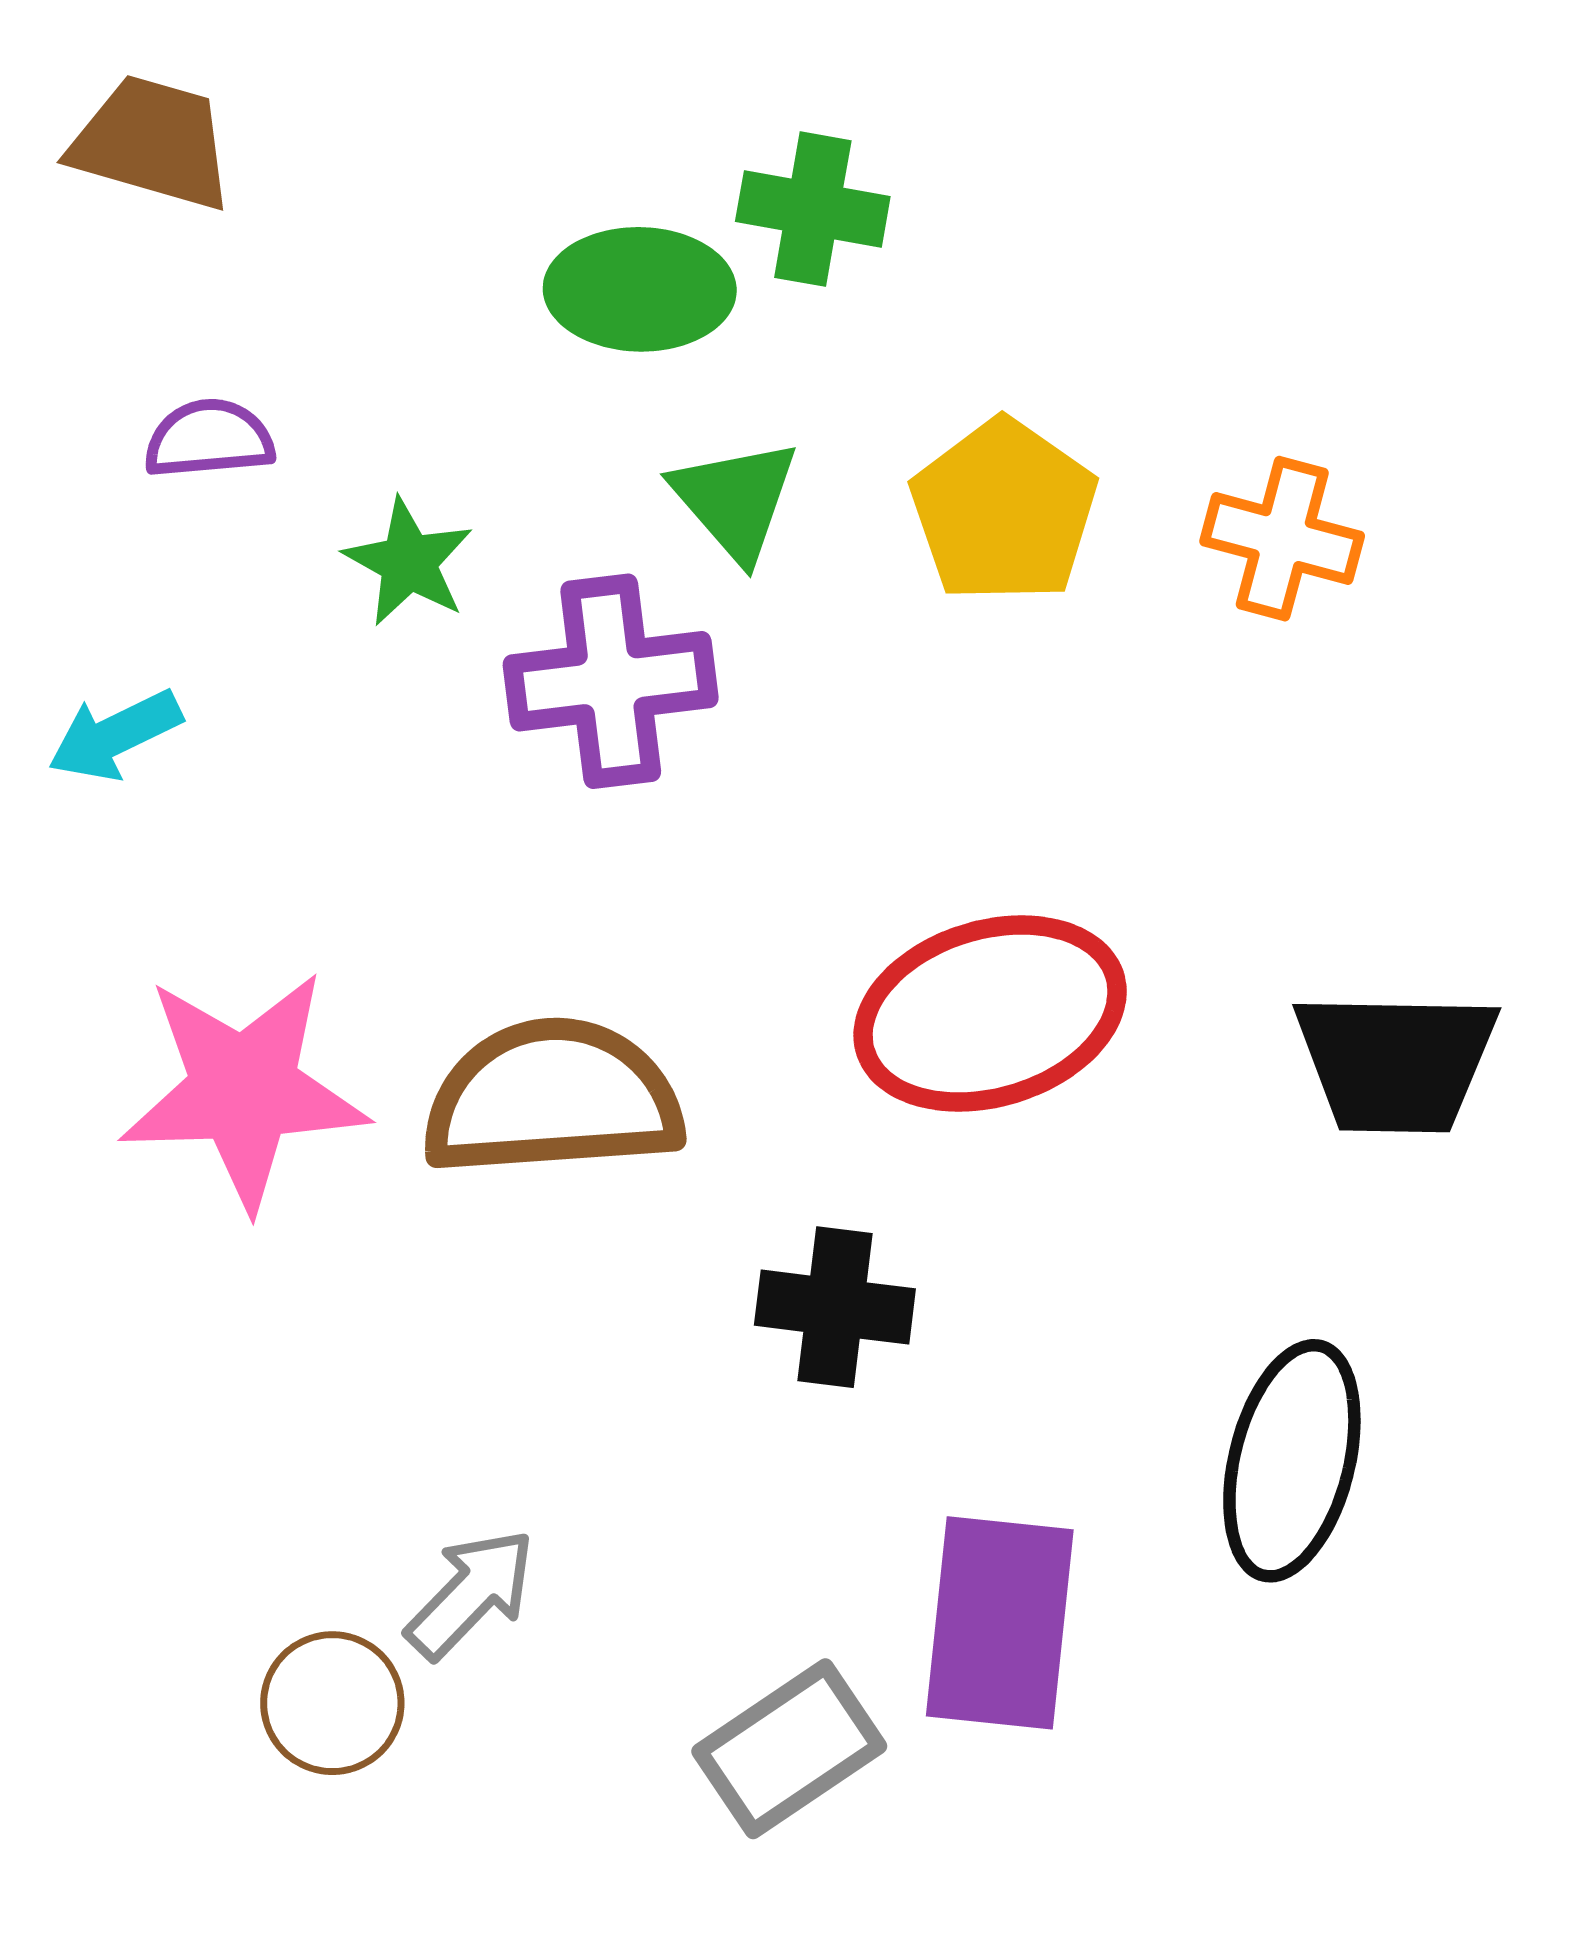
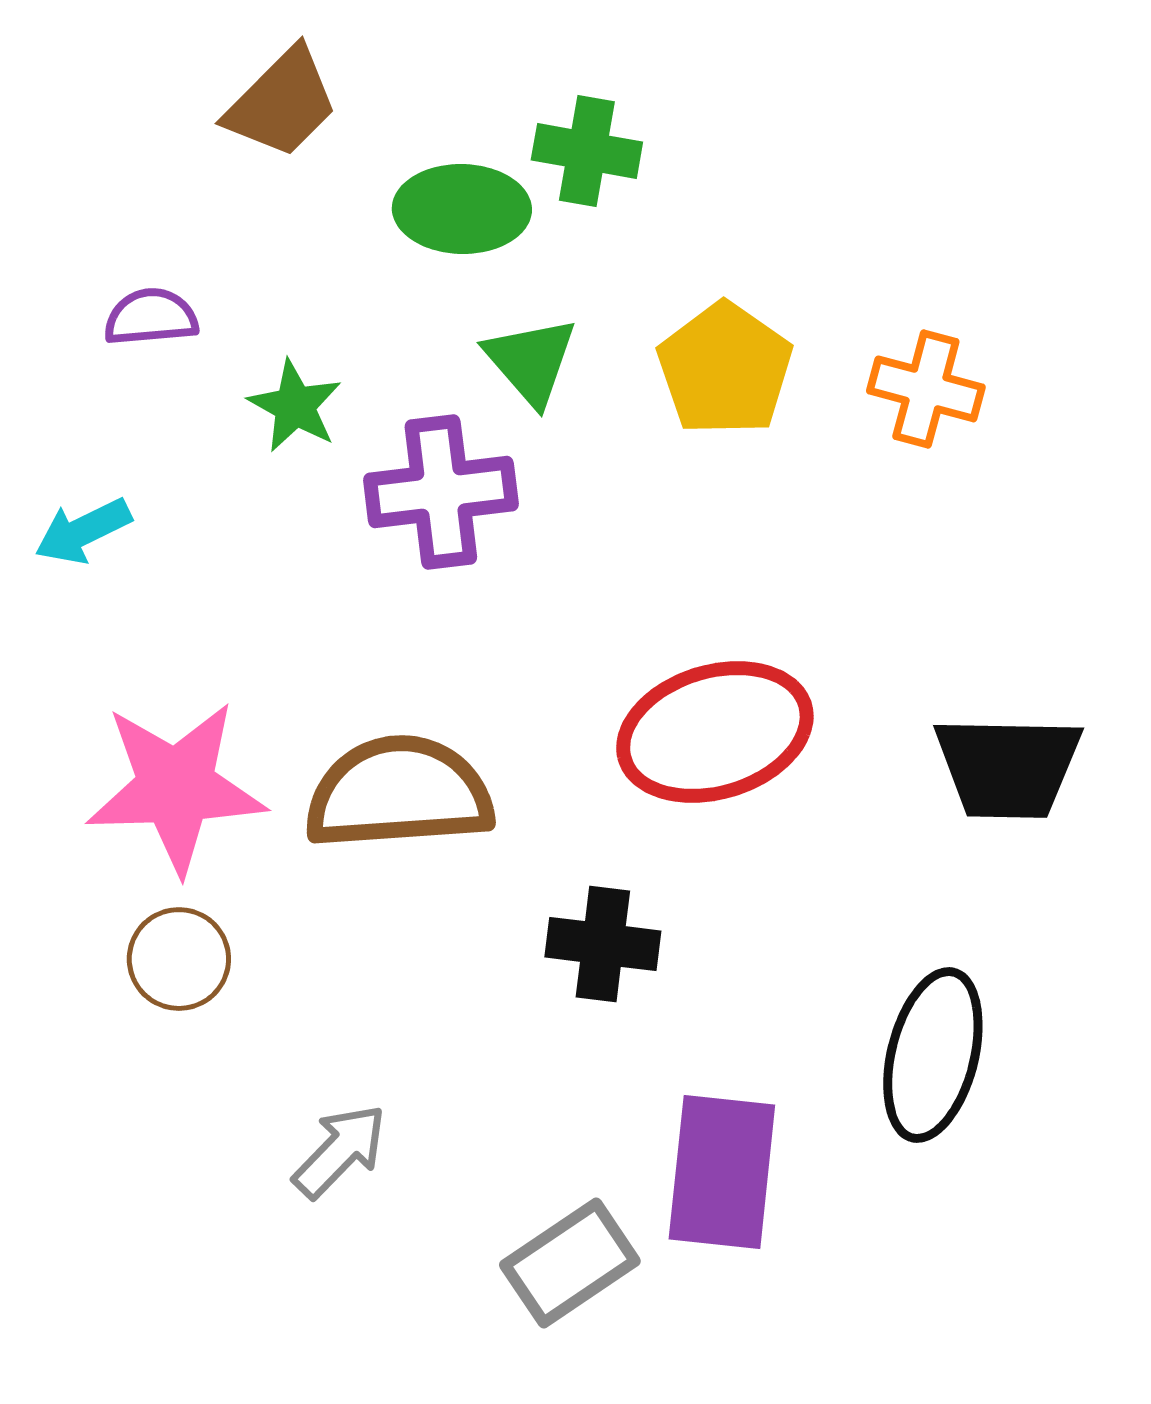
brown trapezoid: (152, 143) -> (282, 103), moved, turned 119
brown circle: (332, 1703) -> (179, 959), moved

